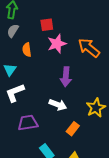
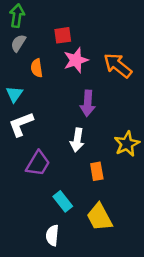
white arrow: (58, 105) -> (77, 140), turned 78
purple trapezoid: (28, 123) -> (38, 163), turned 130
orange rectangle: (73, 129) -> (97, 171), turned -48

